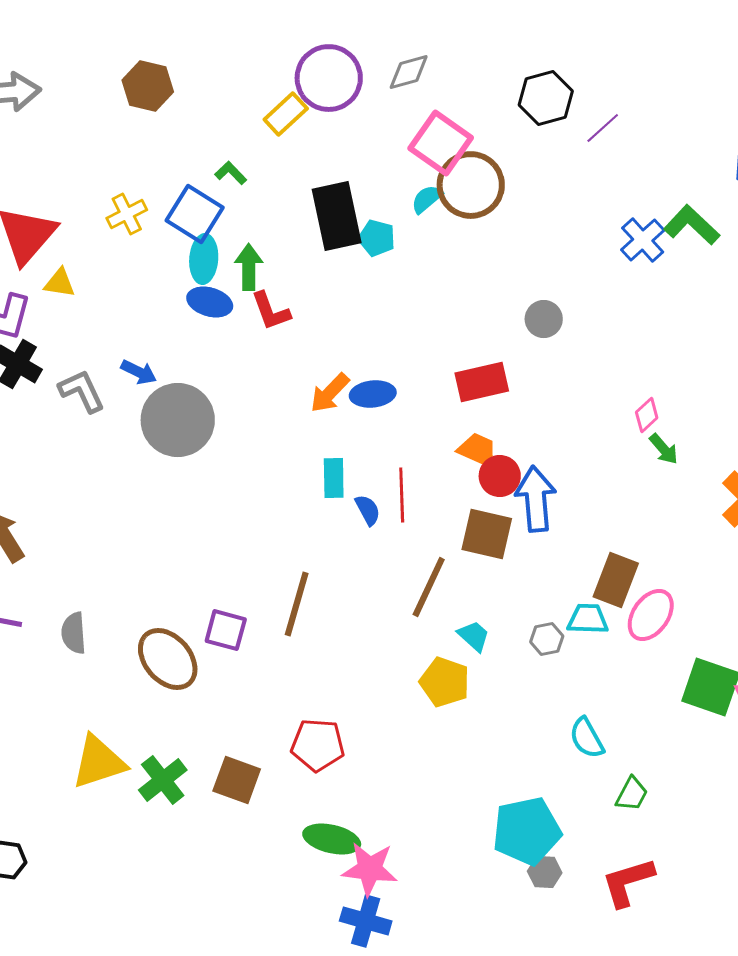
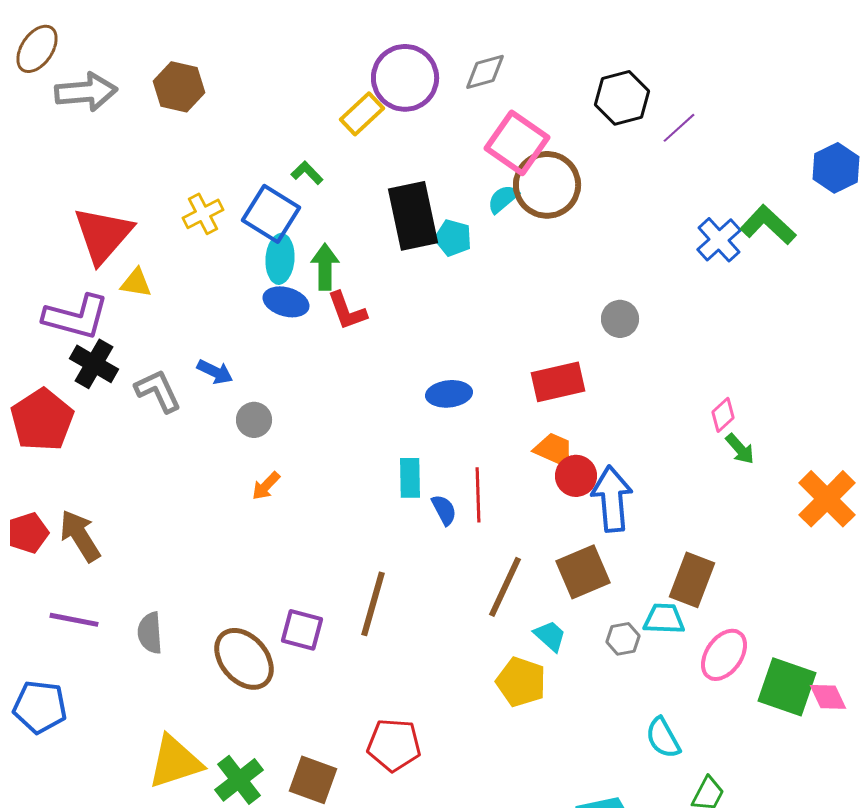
brown hexagon: (148, 86) -> (179, 87), moved
orange arrow: (330, 393) -> (266, 486), moved, size x0.7
gray circle: (178, 420) -> (254, 420), size x0.5
brown square: (487, 534) -> (583, 572), moved, turned -36
pink ellipse: (651, 615) -> (724, 655), moved

